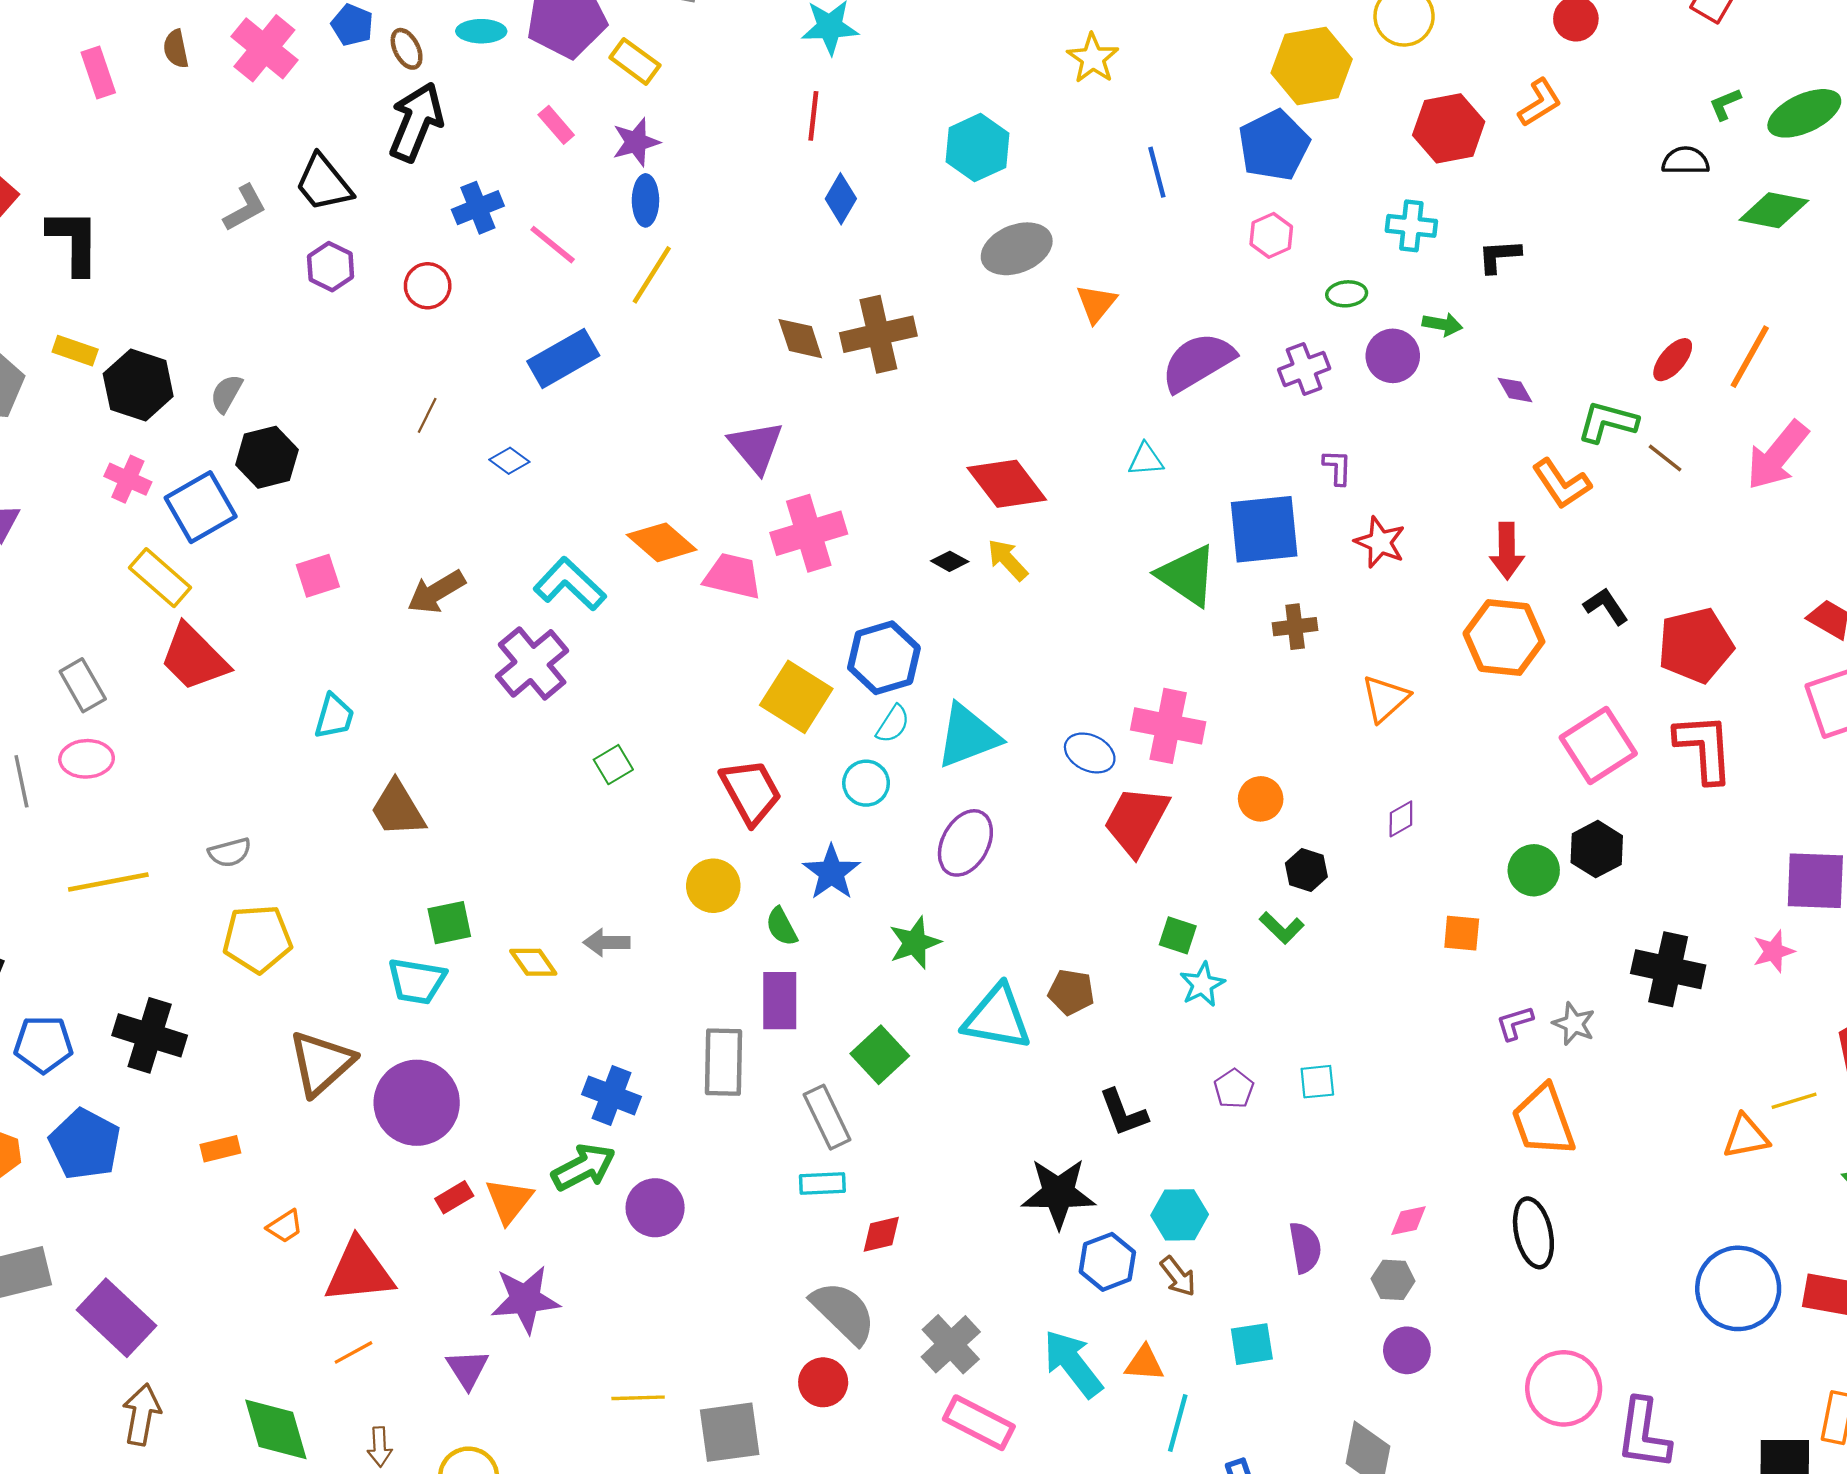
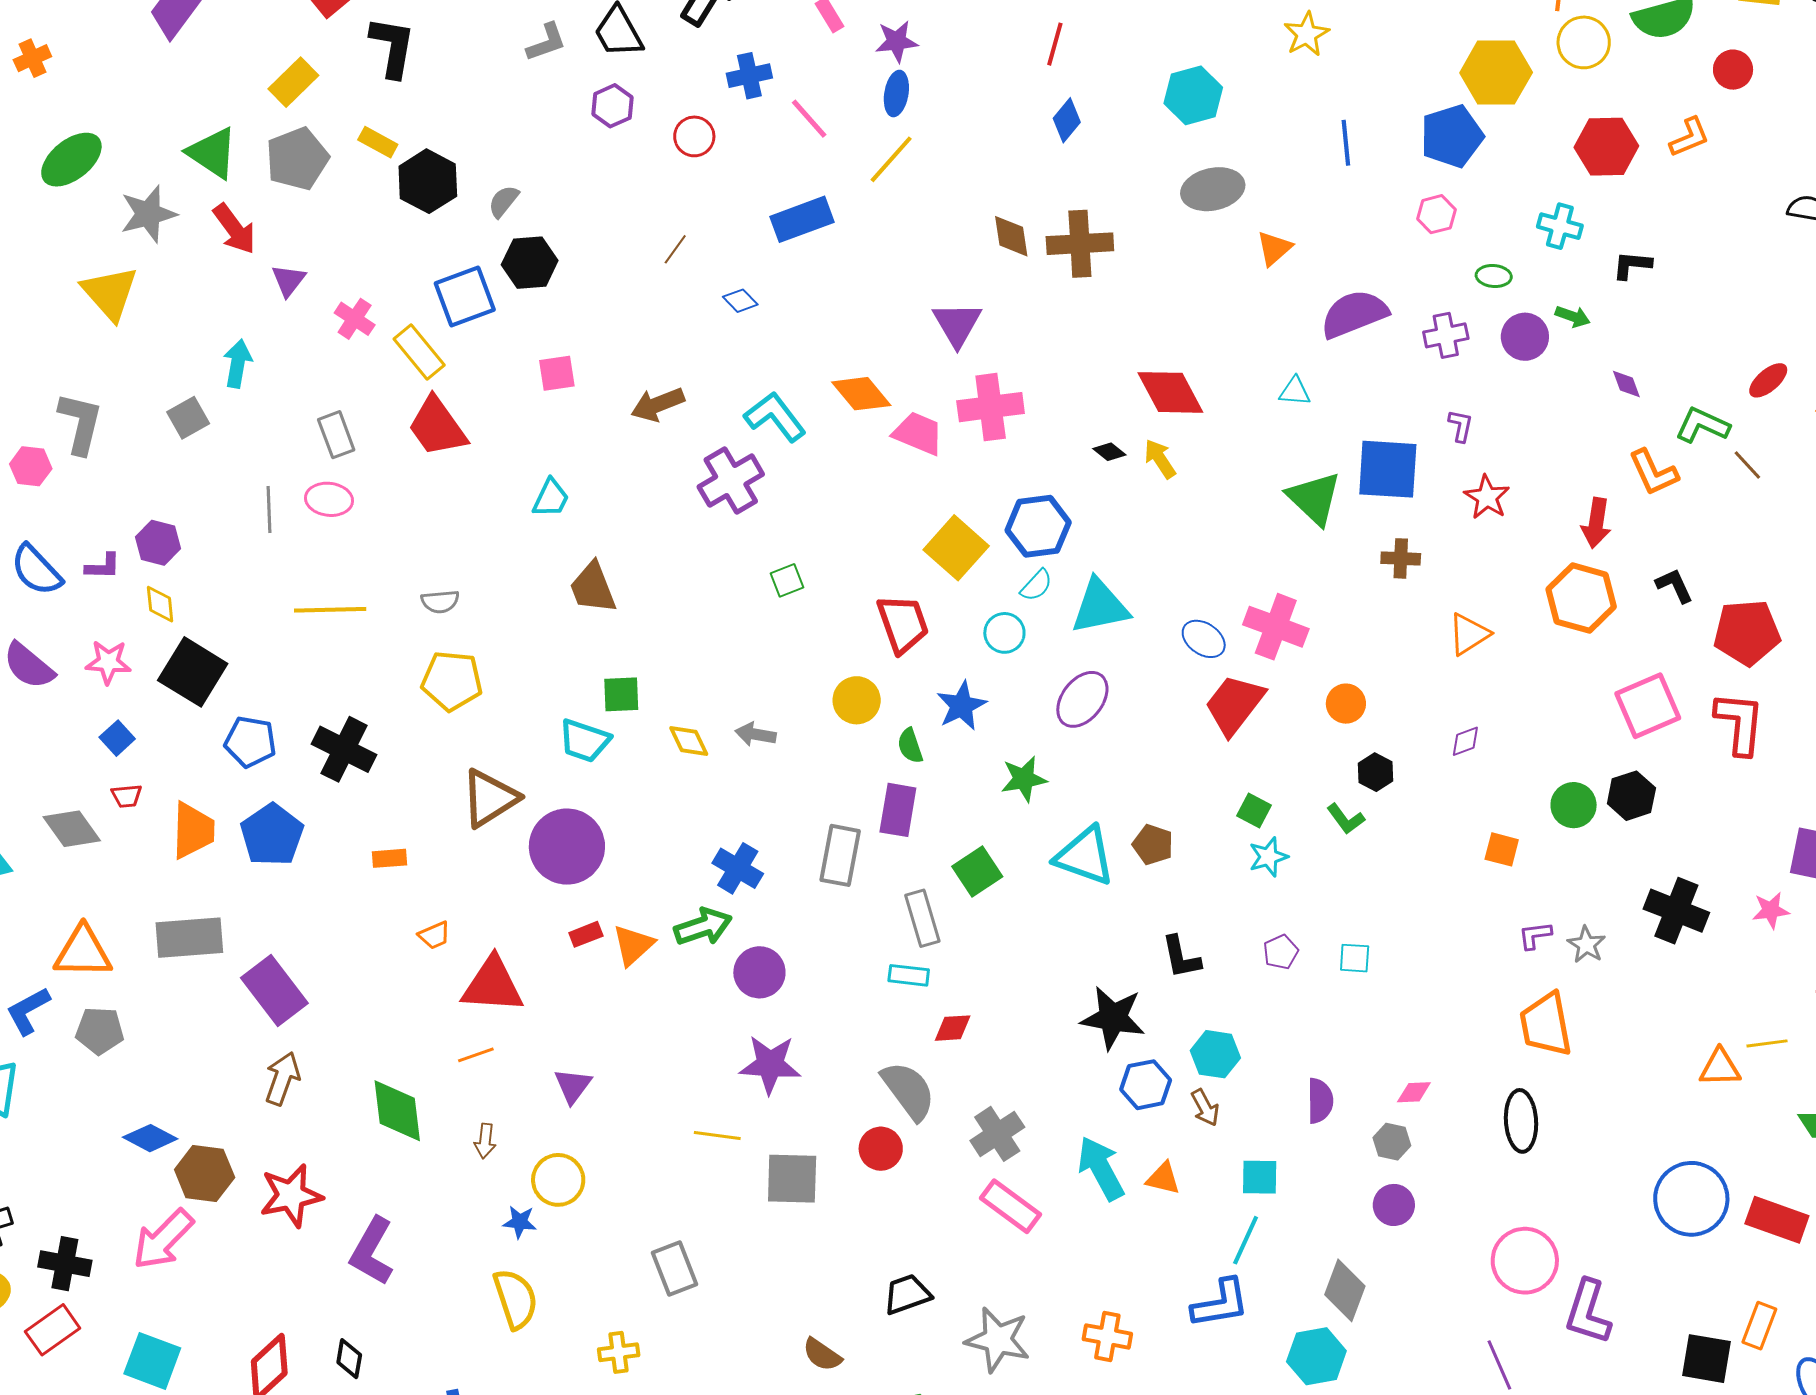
pink cross: (128, 479) -> (355, 319), moved
purple star: (525, 1299) -> (770, 1065), moved
cyan line: (1178, 1423) -> (1246, 1240), moved

